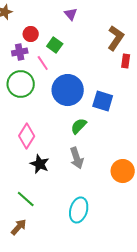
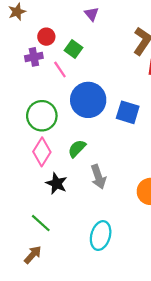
green circle: (21, 84) -> (42, 116), moved
green semicircle: (79, 126) -> (77, 149), moved

